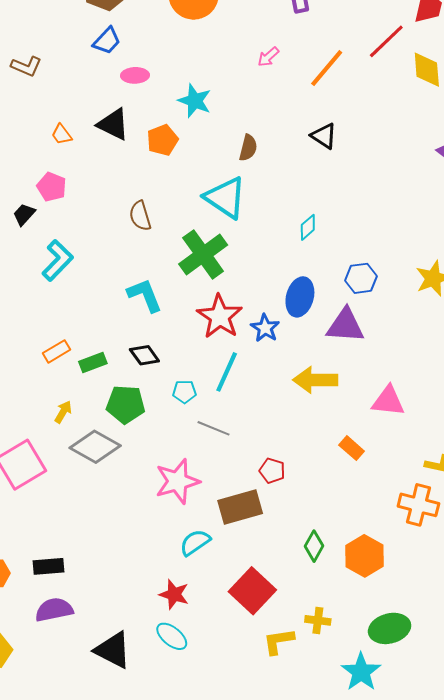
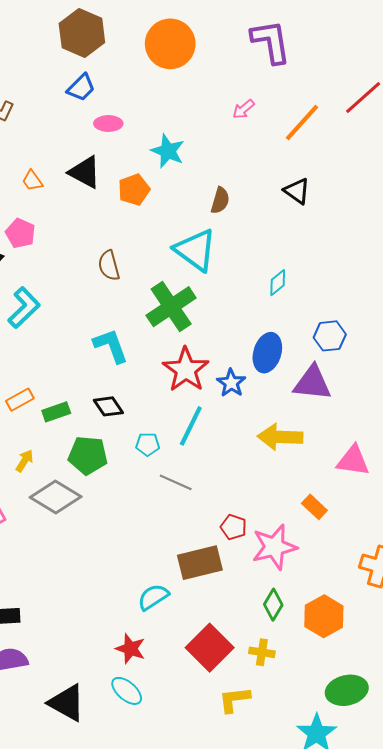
pink star: (177, 481) -> (274, 547), moved
yellow cross: (318, 620) -> (262, 652), moved

